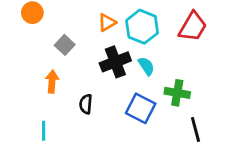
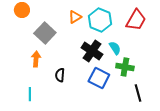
gray square: (65, 45) -> (45, 33), size x1.5
black cross: (115, 62) -> (92, 51), moved, turned -35
cyan semicircle: (146, 66) -> (115, 48), moved

